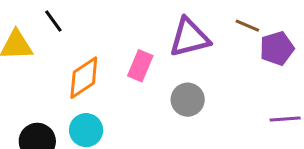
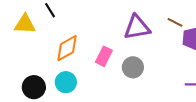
pink rectangle: (140, 66) -> (104, 56), moved

